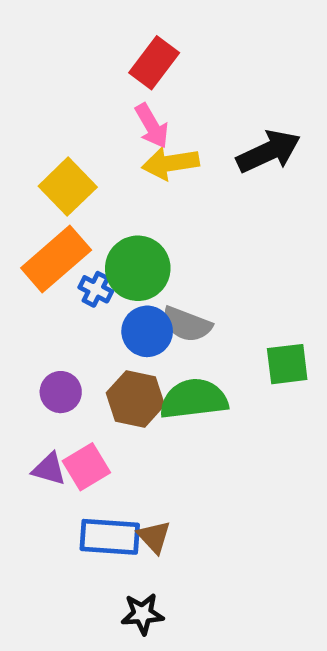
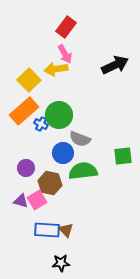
yellow arrow: (170, 163) -> (56, 69), moved
blue circle: (147, 331) -> (63, 153), moved
brown hexagon: (135, 399) -> (50, 183), moved

